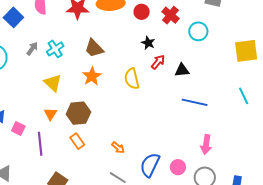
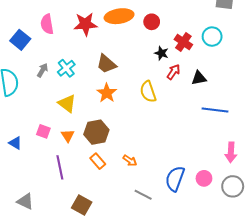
red cross: (170, 15) -> (183, 42), moved
pink square: (18, 129) -> (43, 131), moved
orange arrow: (118, 148) -> (130, 161), moved

